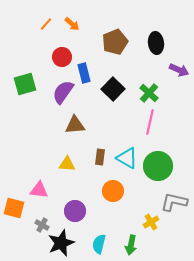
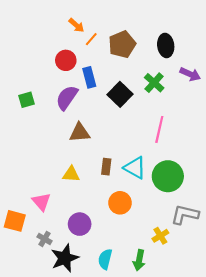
orange line: (46, 24) -> (91, 39), moved
green square: (25, 84) -> (26, 100), moved, size x0.7
green cross: (149, 93) -> (154, 83), moved
pink triangle: (39, 190) -> (41, 202), turned 42

